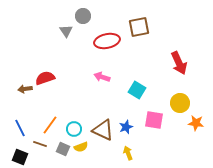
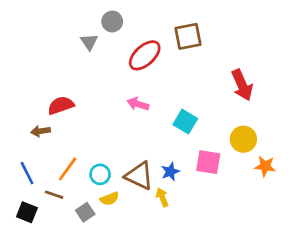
red ellipse: (107, 41) -> (145, 55), turned -30
brown arrow: (25, 89) -> (41, 131), moved
gray square: (63, 149) -> (85, 212), moved, turned 32
yellow arrow: (128, 153) -> (162, 197), moved

